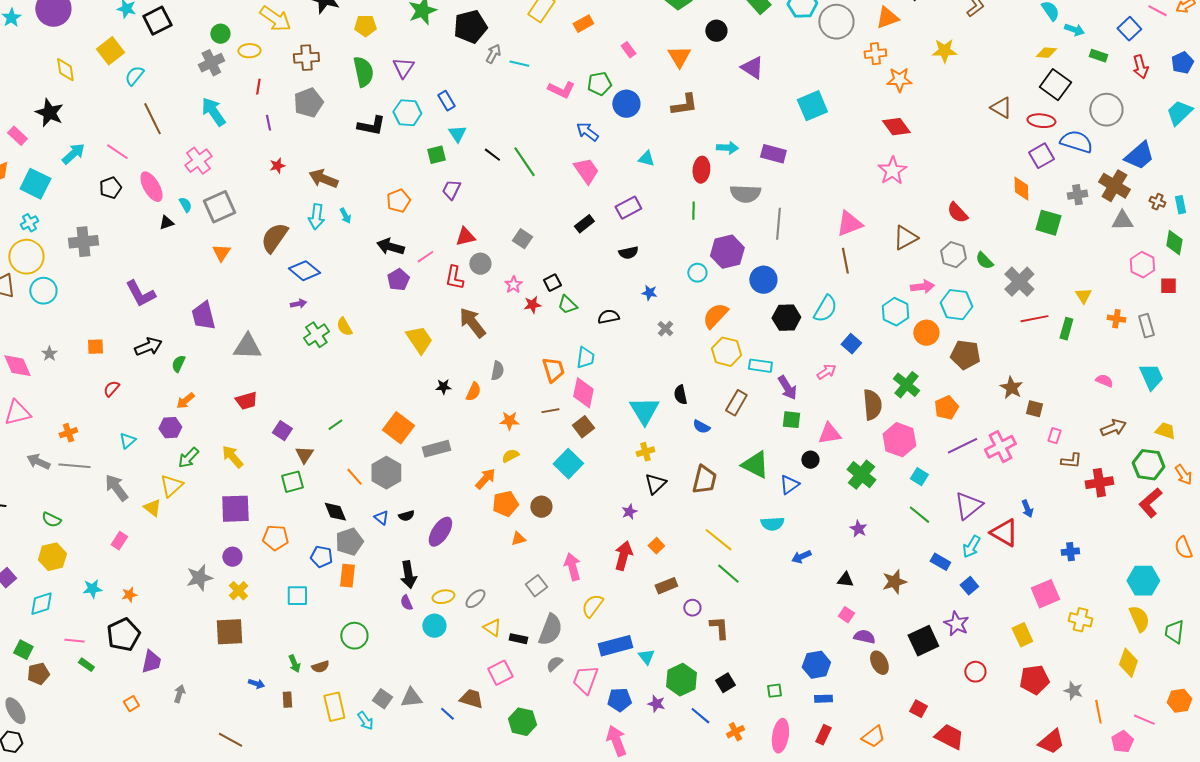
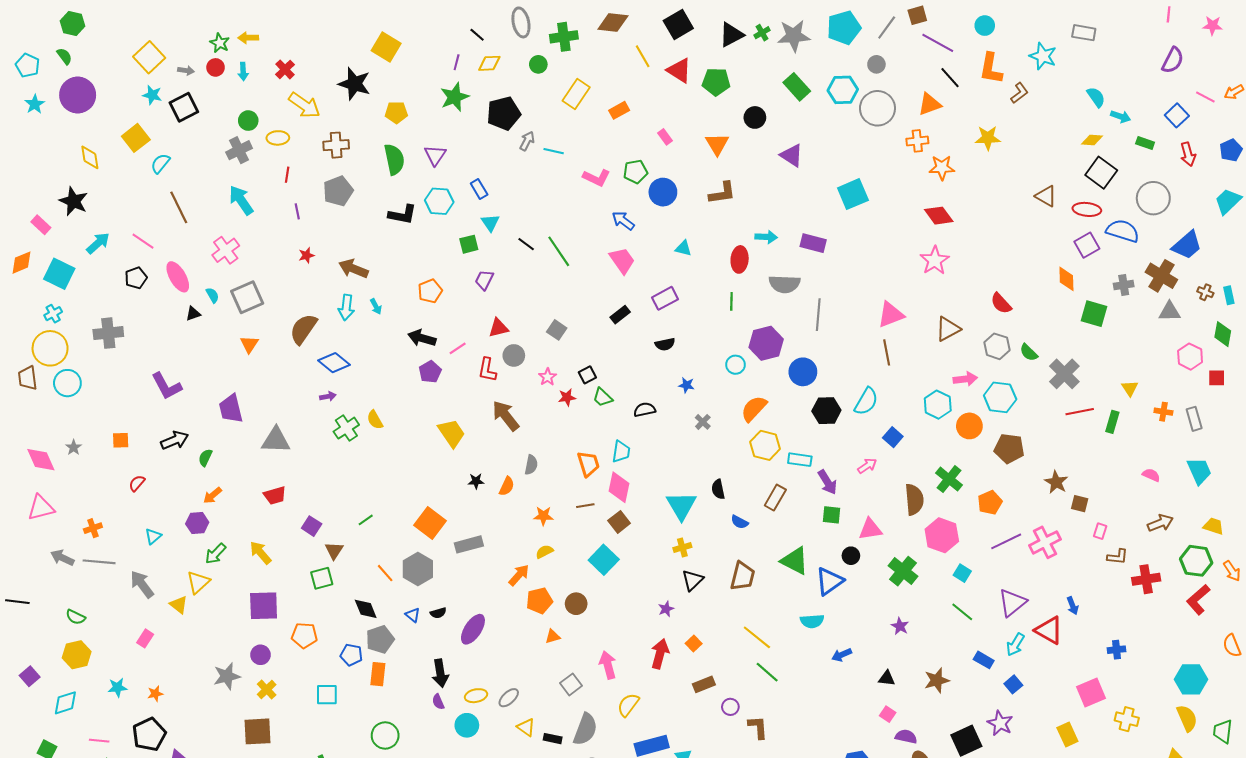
blue triangle: (789, 485) -> (829, 581), size x1.4

